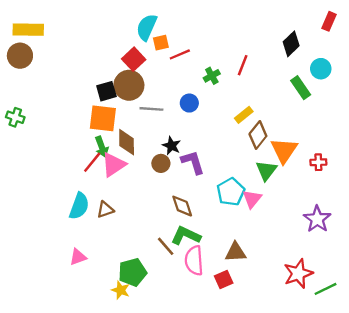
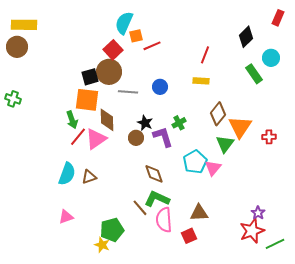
green cross: (212, 76) -> (179, 123), moved
yellow rectangle: (244, 115) -> (201, 81), moved, turned 42
green arrow: (102, 147) -> (72, 120), moved
purple star: (317, 219) -> (258, 213), moved, size x0.6

